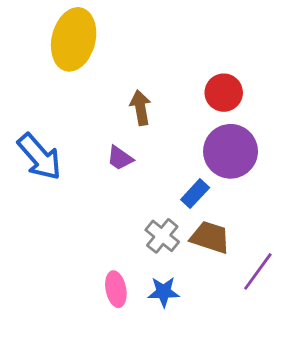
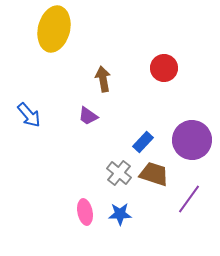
purple circle: (231, 151) -> (192, 140), moved
blue arrow: (39, 157) -> (29, 115), size x0.7

